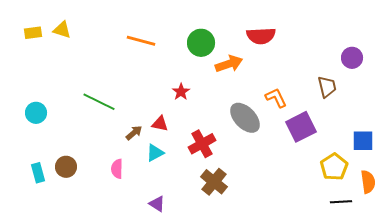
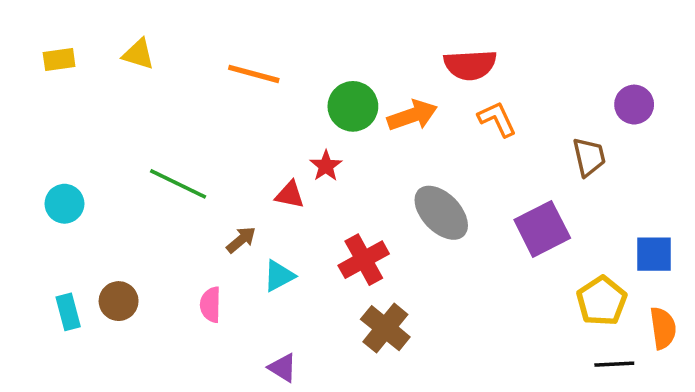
yellow triangle: (62, 30) -> (138, 54), moved
green circle: (201, 43) -> (353, 106), moved
orange L-shape: (276, 98) -> (497, 119), moved
red triangle: (160, 124) -> (290, 195), moved

